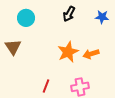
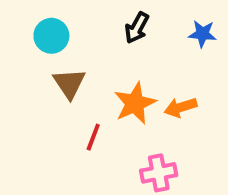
brown triangle: (13, 47) -> (69, 83), moved
red line: (46, 86) -> (93, 137), moved

